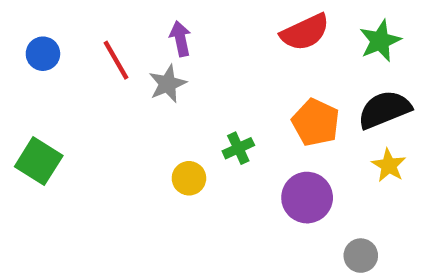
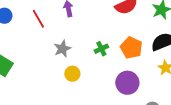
gray star: (167, 84) -> (62, 49), moved
green cross: (238, 148) -> (101, 49), moved

